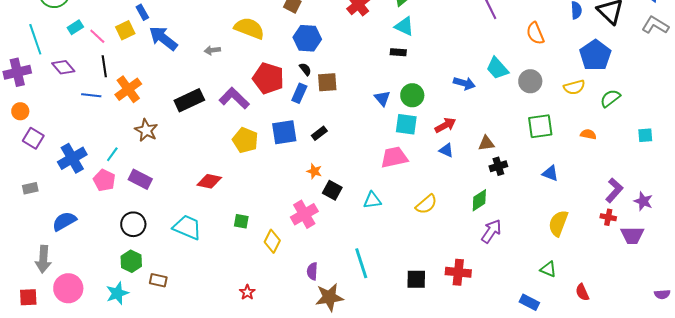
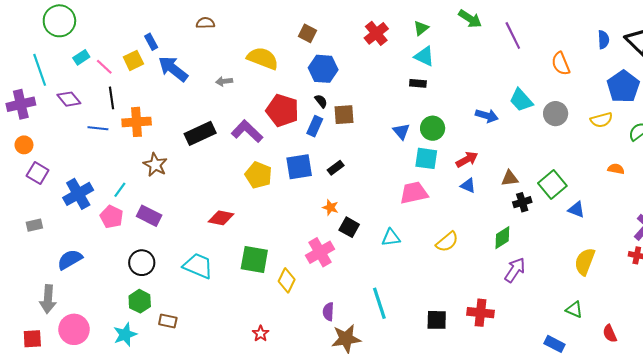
orange cross: (128, 89) -> (137, 122), turned 32
green square: (540, 126) -> (552, 184), moved, turned -32
green square: (241, 221) -> (254, 260), size x1.8

